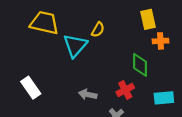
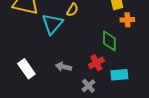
white rectangle: (31, 88) -> (26, 69), moved
cyan rectangle: (164, 98) -> (119, 75), moved

